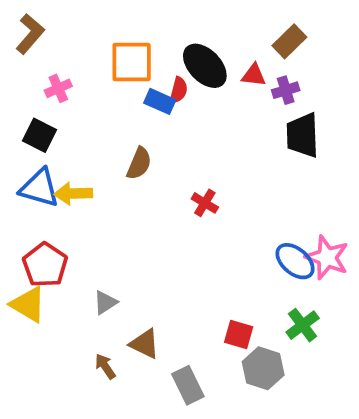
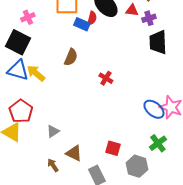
black square: (39, 135) -> (18, 42), size x1.4
yellow arrow: (73, 194) -> (36, 73), turned 42
red square: (239, 334) -> (113, 148), moved

